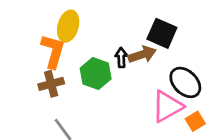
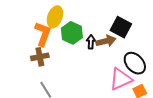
green hexagon: (96, 74) -> (72, 33), moved

